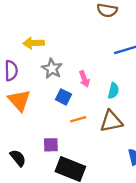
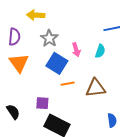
cyan semicircle: (113, 91) -> (100, 51), moved
blue square: (64, 97) -> (57, 63), size x1.5

